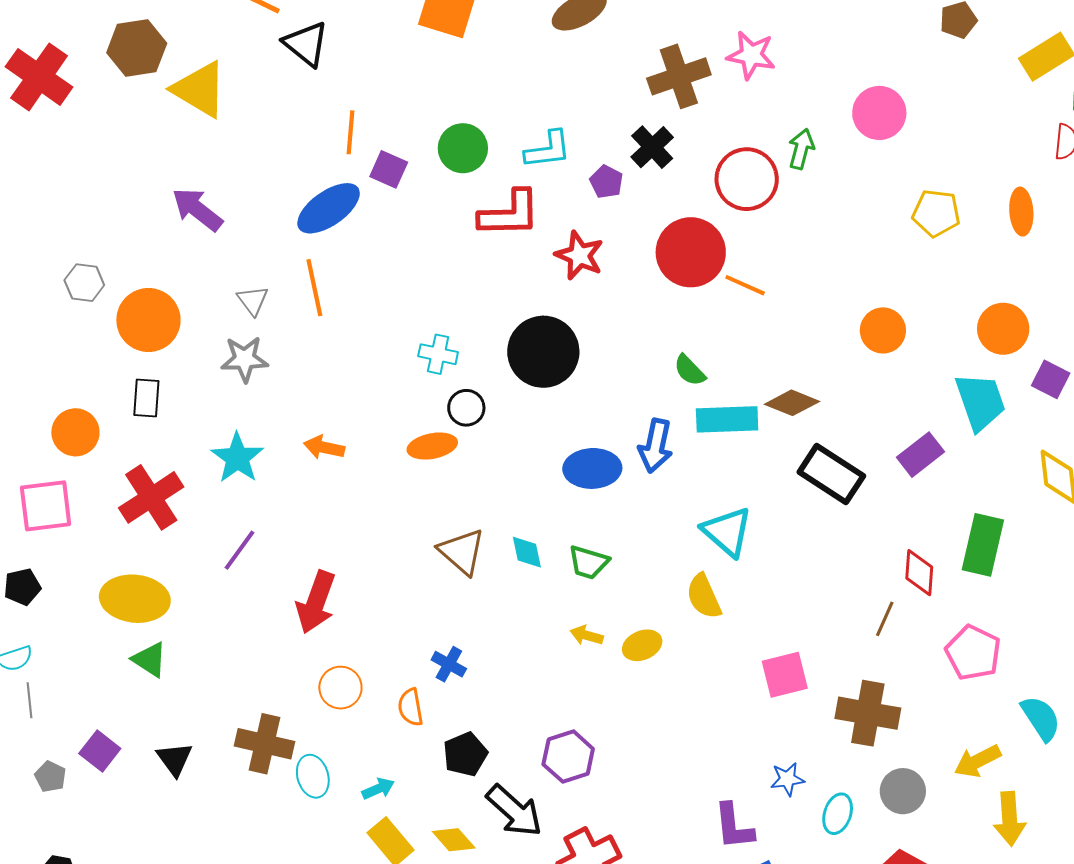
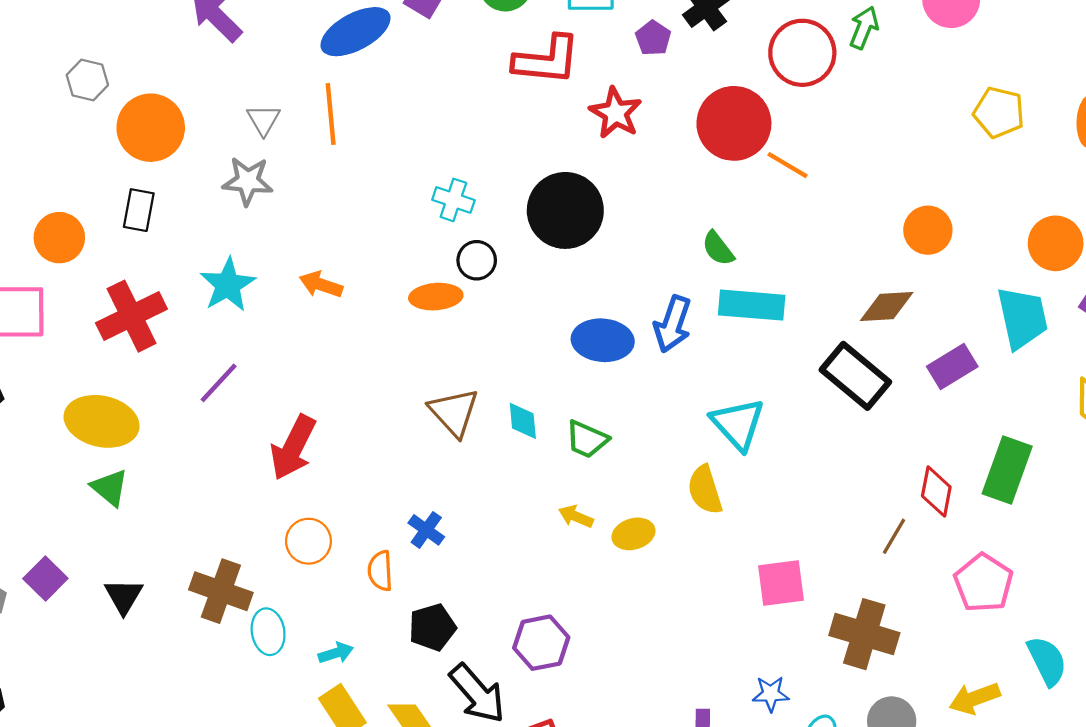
brown diamond: (792, 403) -> (887, 307), moved, turned -32

